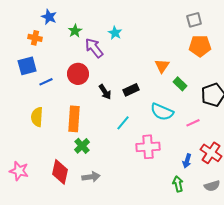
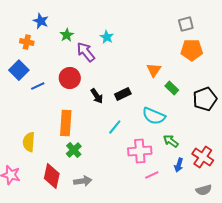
blue square: (27, 66) -> (19, 70), turned -30
yellow semicircle: (37, 117) -> (29, 142), moved
pink line: (193, 123) -> (152, 175), moved
green arrow: (178, 184) -> (171, 141), moved, turned -42

